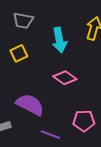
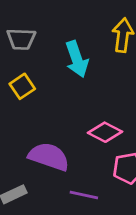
pink diamond: (65, 78) -> (105, 132), moved

